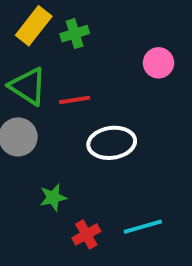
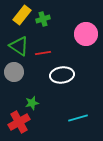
pink circle: (159, 63) -> (86, 34), size x1.5
red cross: (86, 235) -> (19, 122), moved, size x1.5

